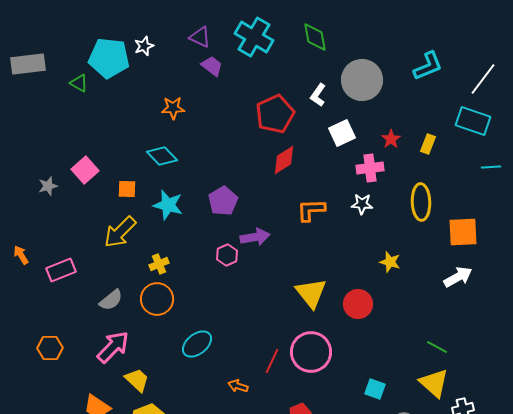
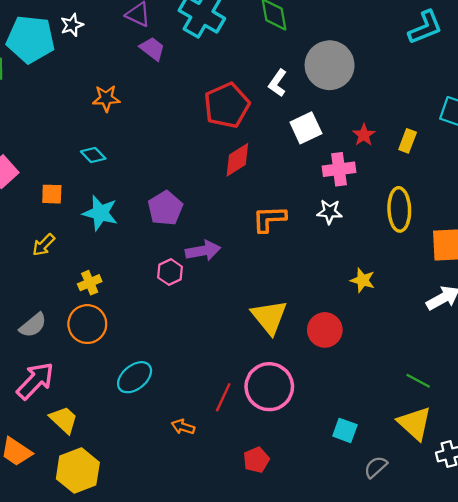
cyan L-shape: (428, 66) -> (425, 27), moved
cyan diamond: (162, 156) -> (93, 155), size x0.7
yellow arrow: (120, 232) -> (44, 245), size x0.6

